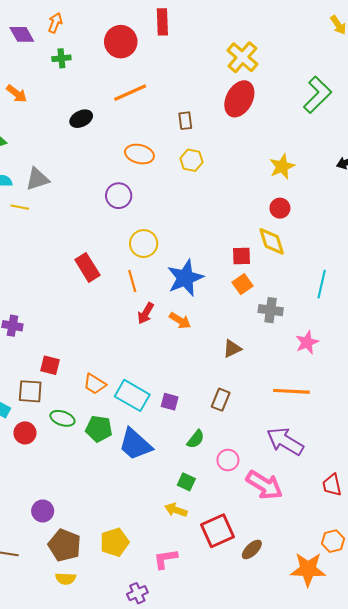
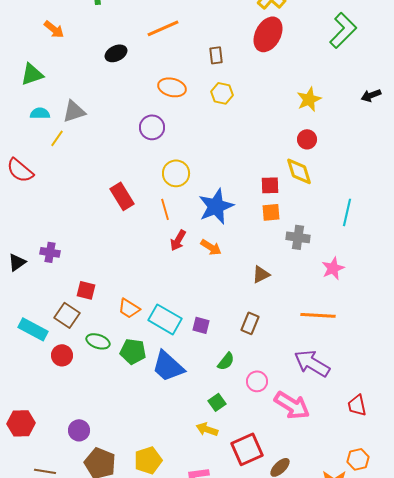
yellow line: (20, 207) -> (57, 138), turned -66
orange square: (242, 284) -> (271, 212), turned 30
brown square: (30, 391) -> (67, 315), turned 30
green square: (186, 482) -> (217, 402), turned 30

